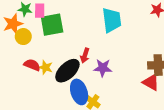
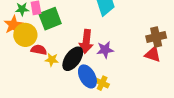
yellow circle: (23, 37) -> (25, 35), size x1.5
red arrow: (85, 55) -> (86, 41), size x1.6
red semicircle: (32, 65) -> (39, 50), moved

